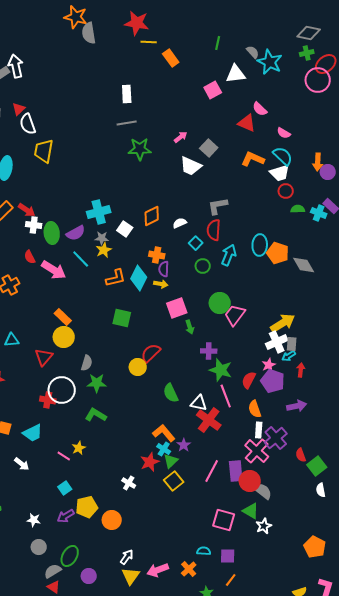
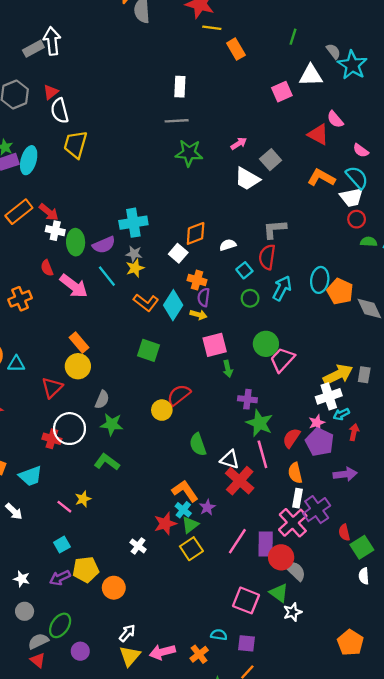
white square: (125, 229) -> (178, 253), moved
orange L-shape: (116, 278) -> (146, 303), turned 45
gray rectangle: (292, 344) -> (364, 375), moved

